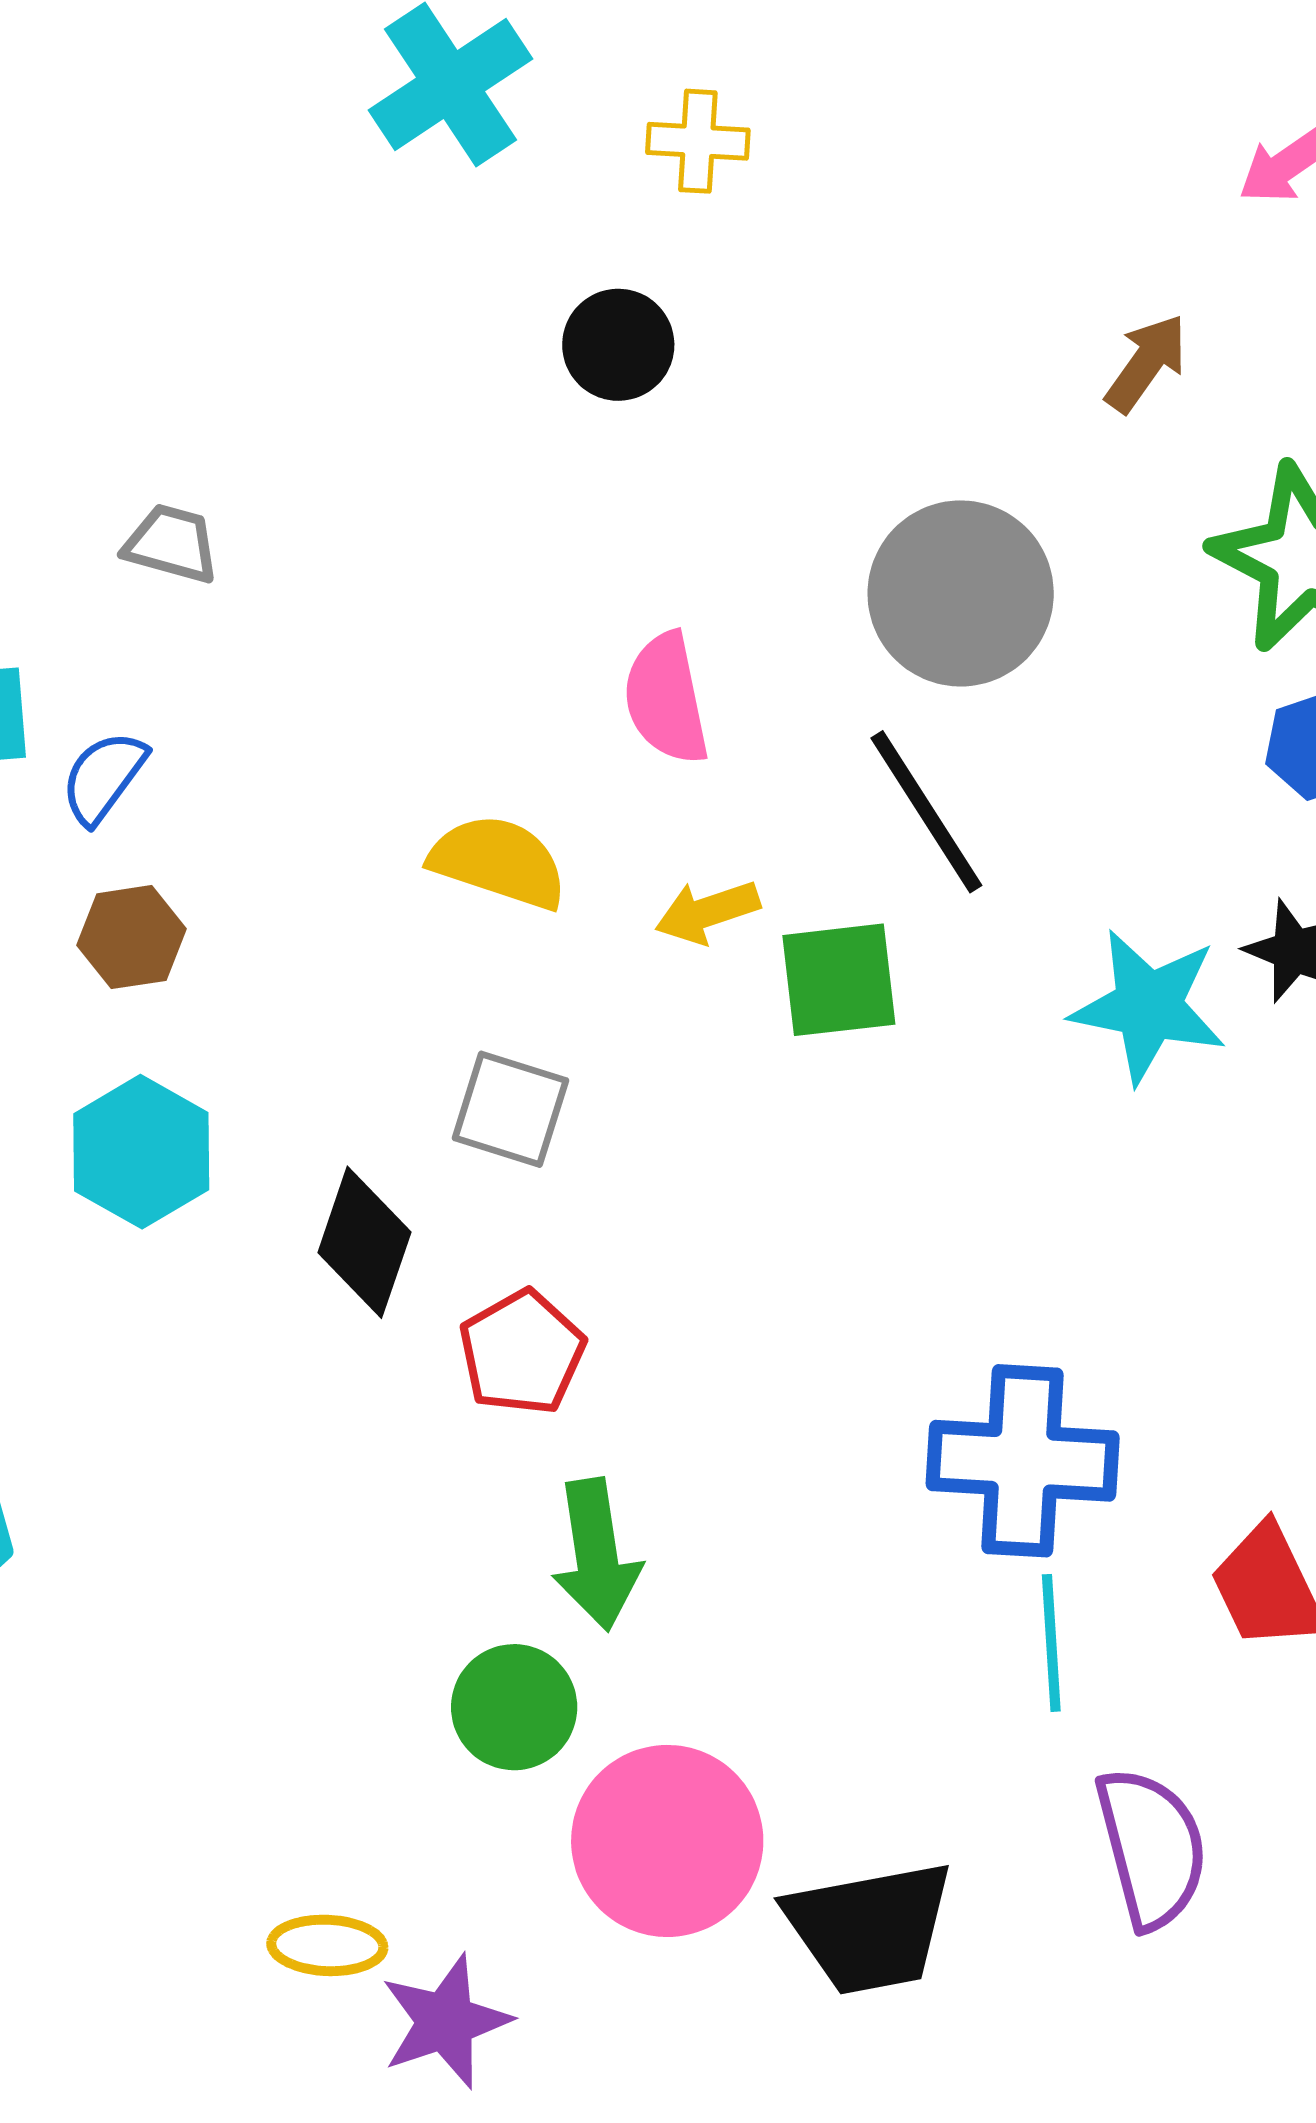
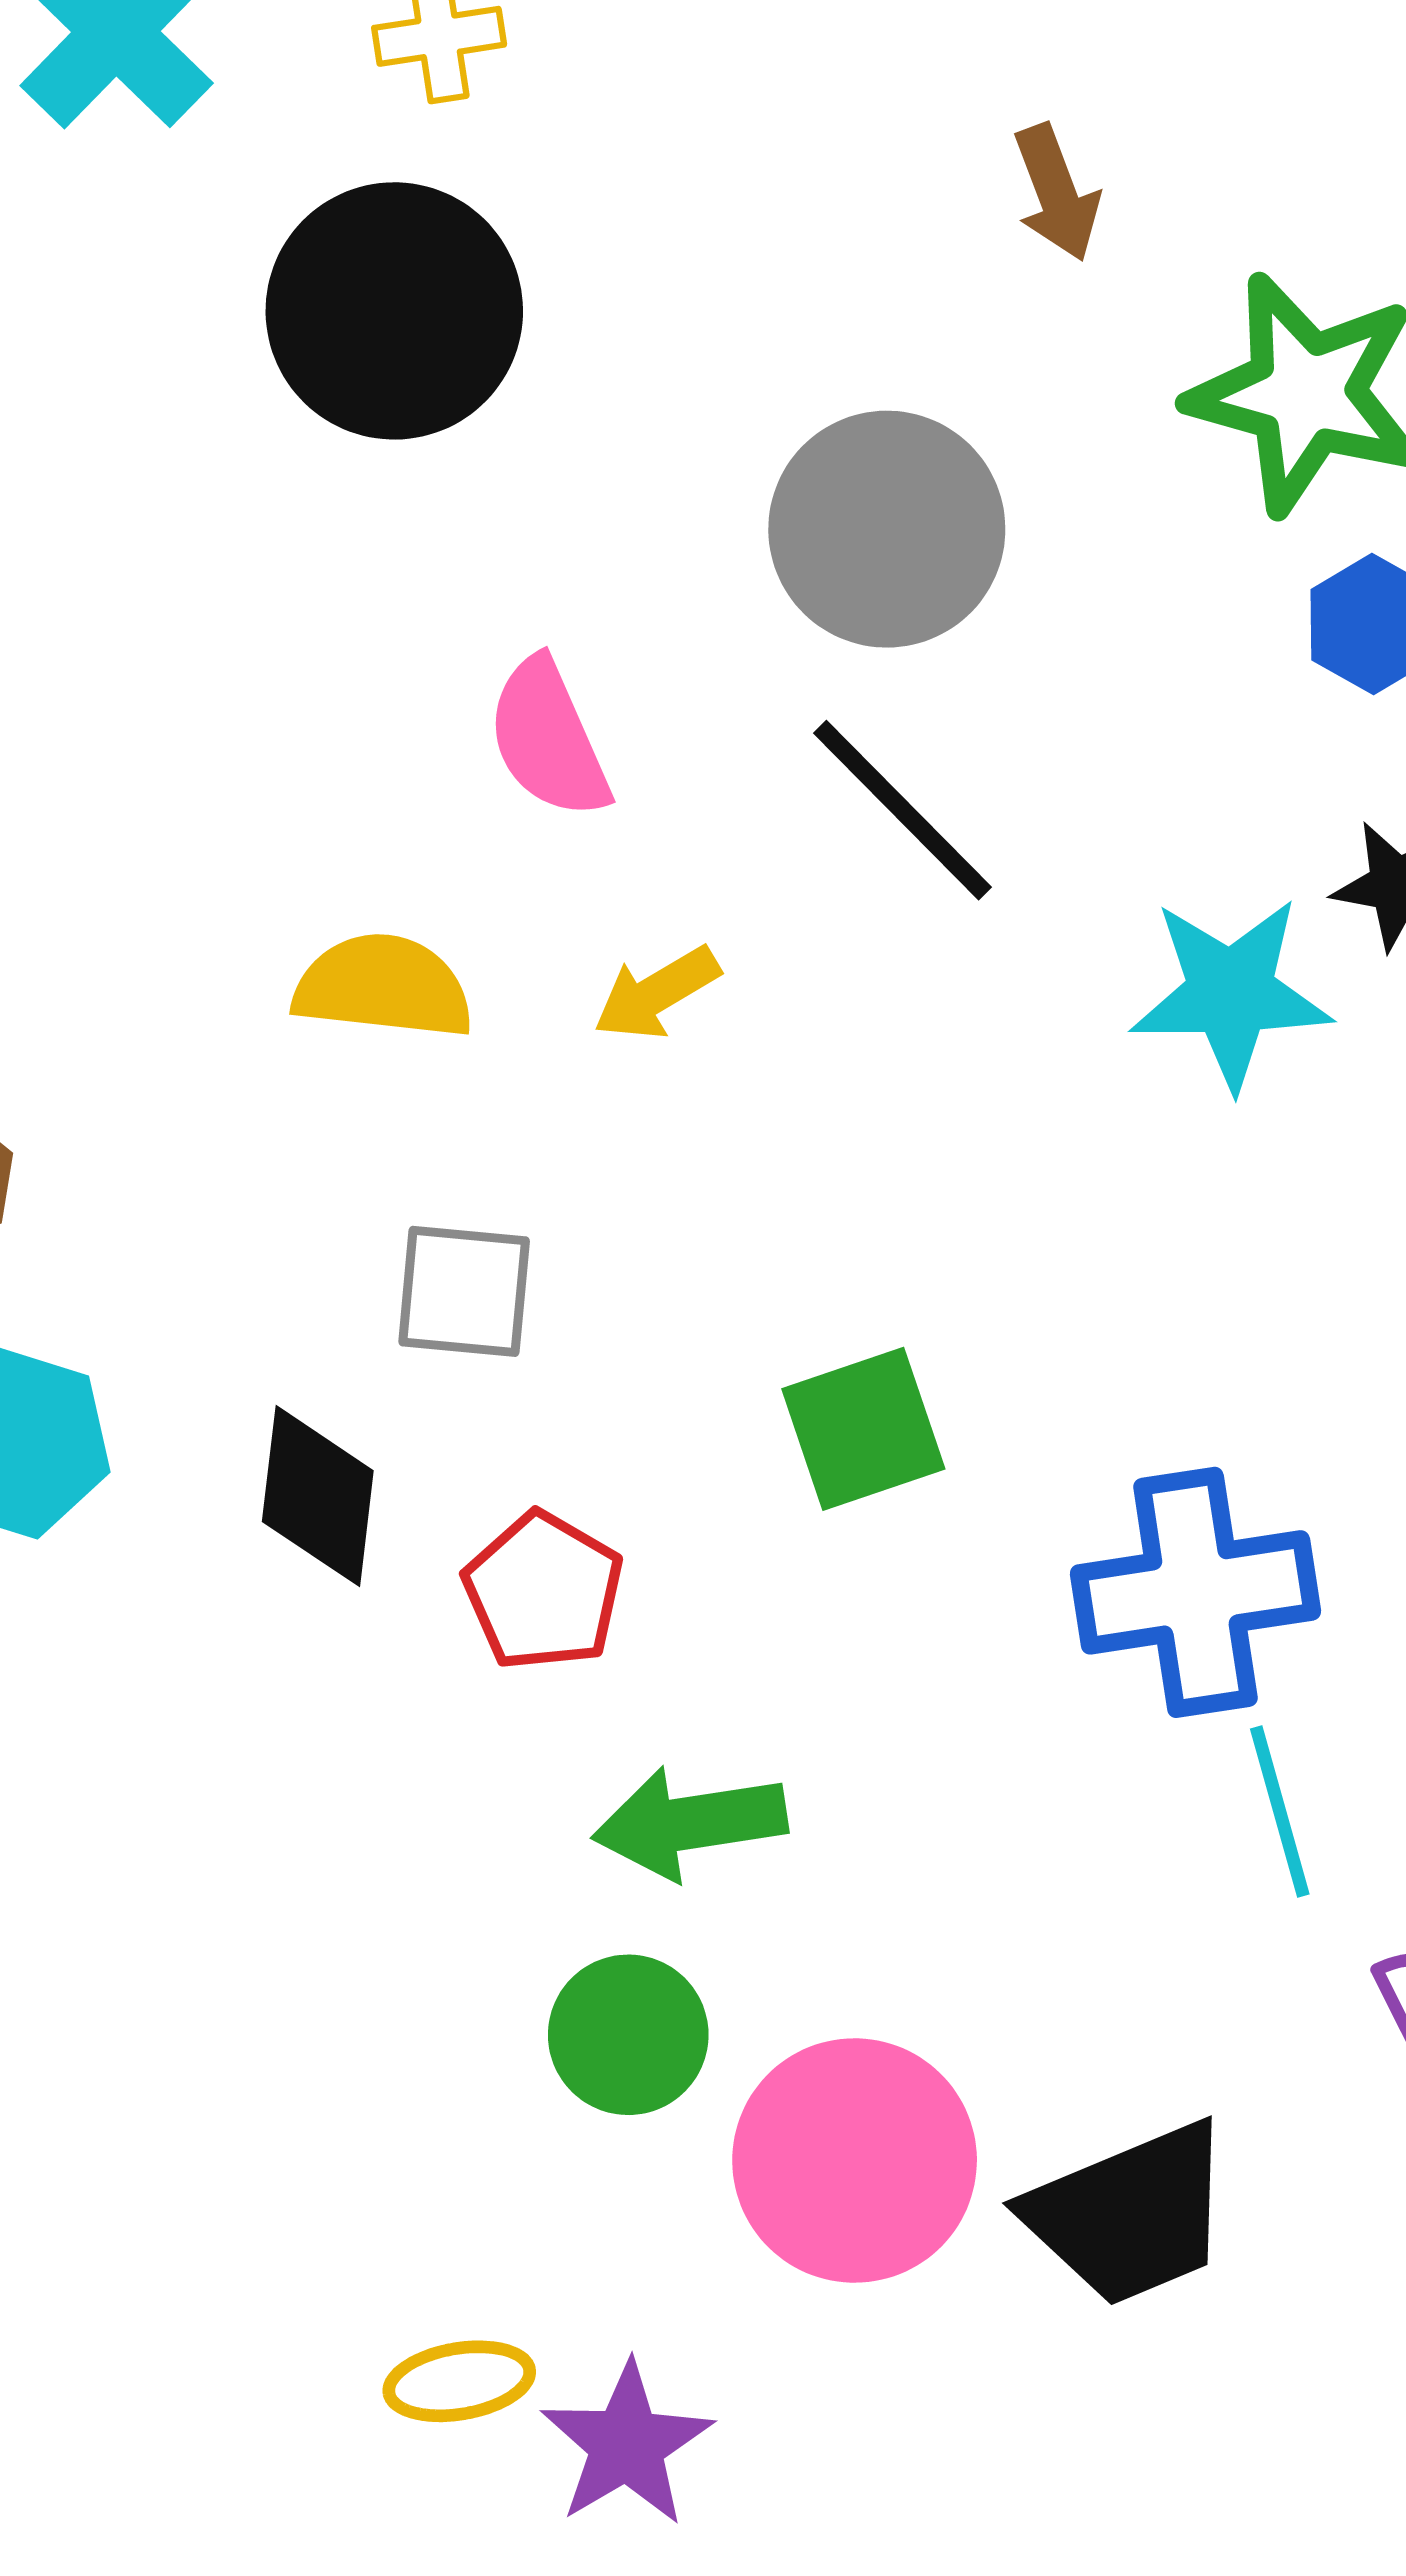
black circle: (618, 345) -> (394, 311), size x1.8
brown arrow: (1146, 363) -> (1056, 193), turned 136
green square: (839, 980) -> (863, 1429), moved
green arrow: (596, 1555) -> (690, 1823), turned 102

